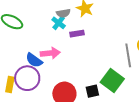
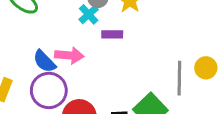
purple circle: (27, 78) -> (49, 90), moved

